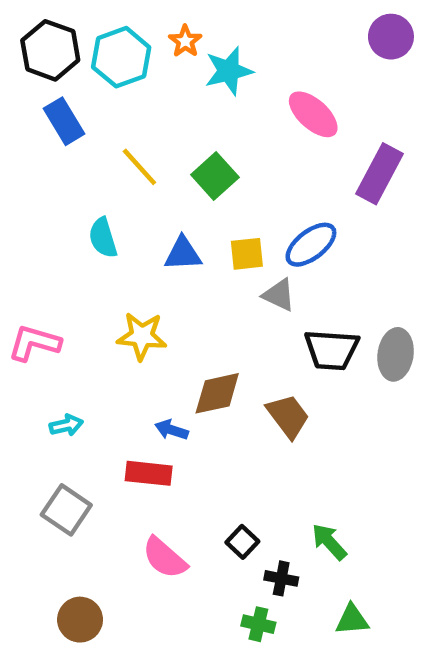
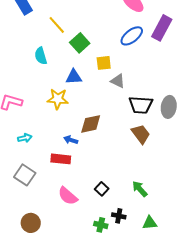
green square: (215, 176) -> (80, 43), moved
blue ellipse: (311, 245) -> (132, 36), moved
blue triangle: (183, 254) -> (74, 77), moved
brown trapezoid: (288, 416) -> (141, 134), moved
black cross: (281, 578) -> (119, 216), moved
green cross: (258, 624) -> (101, 225), moved

